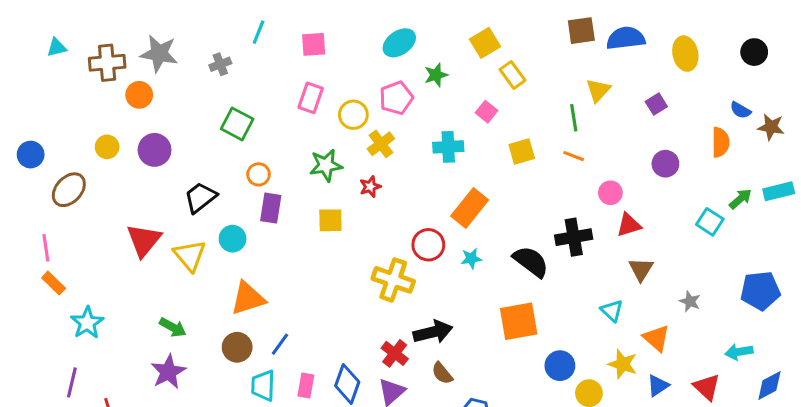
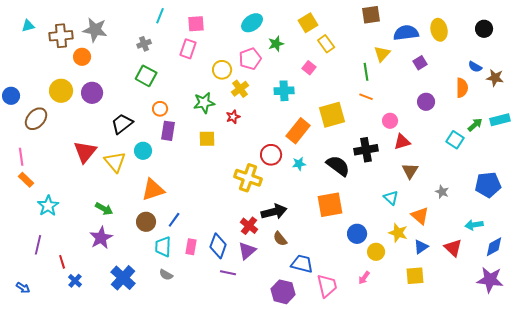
blue semicircle: (626, 38) -> (406, 33), moved
gray cross: (220, 64) -> (144, 44), moved
pink rectangle: (311, 98) -> (188, 49), moved
yellow circle: (107, 147) -> (61, 91), size x1.5
yellow square: (522, 151) -> (332, 115), moved, size x1.5

